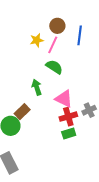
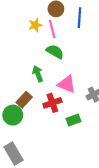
pink line: (53, 45) -> (52, 29), turned -36
red cross: (68, 117) -> (52, 103), moved

